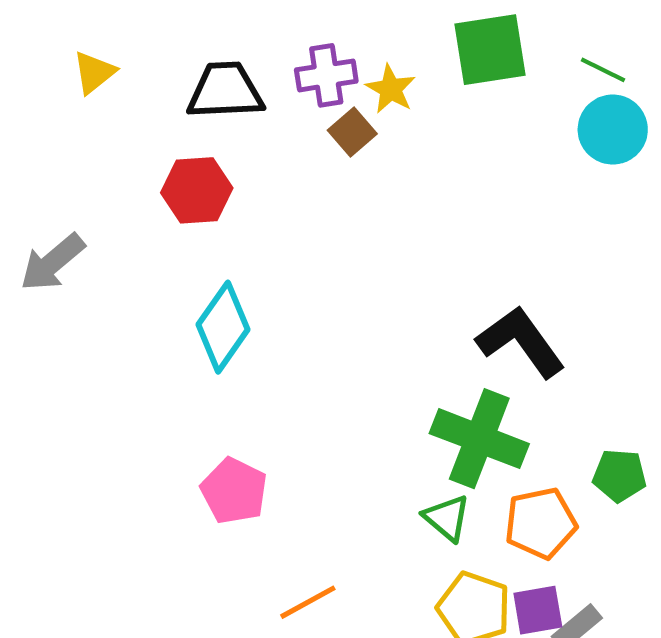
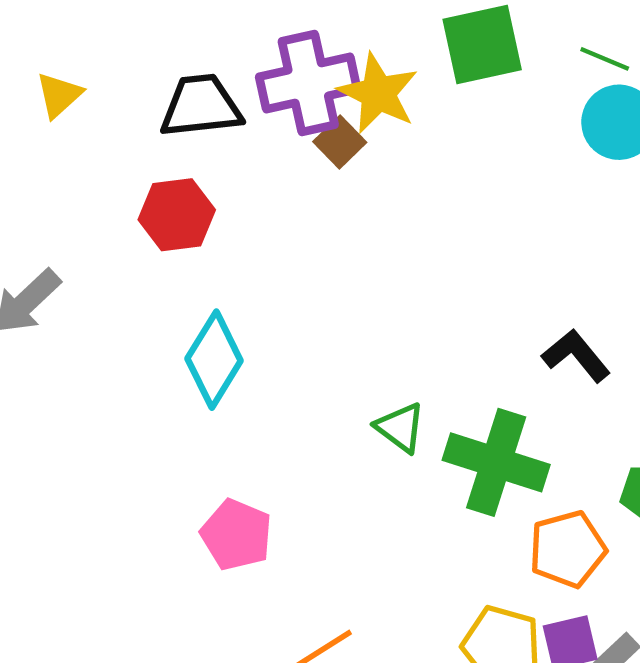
purple cross: (326, 75) -> (308, 83), size x1.5
yellow star: (391, 89) -> (378, 93), size x1.5
black L-shape: (521, 342) -> (576, 356), moved, size x0.7
green triangle: (447, 518) -> (400, 427), moved

